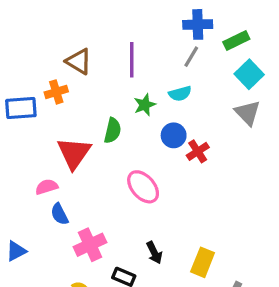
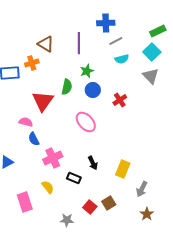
blue cross: (198, 24) -> (106, 23), moved
green rectangle: (236, 41) -> (158, 31), moved
gray line: (191, 57) -> (116, 41), turned 32
cyan semicircle: (180, 94) -> (122, 59), moved
blue circle: (174, 135) -> (93, 90), moved
pink semicircle: (47, 187) -> (26, 122), turned 32

